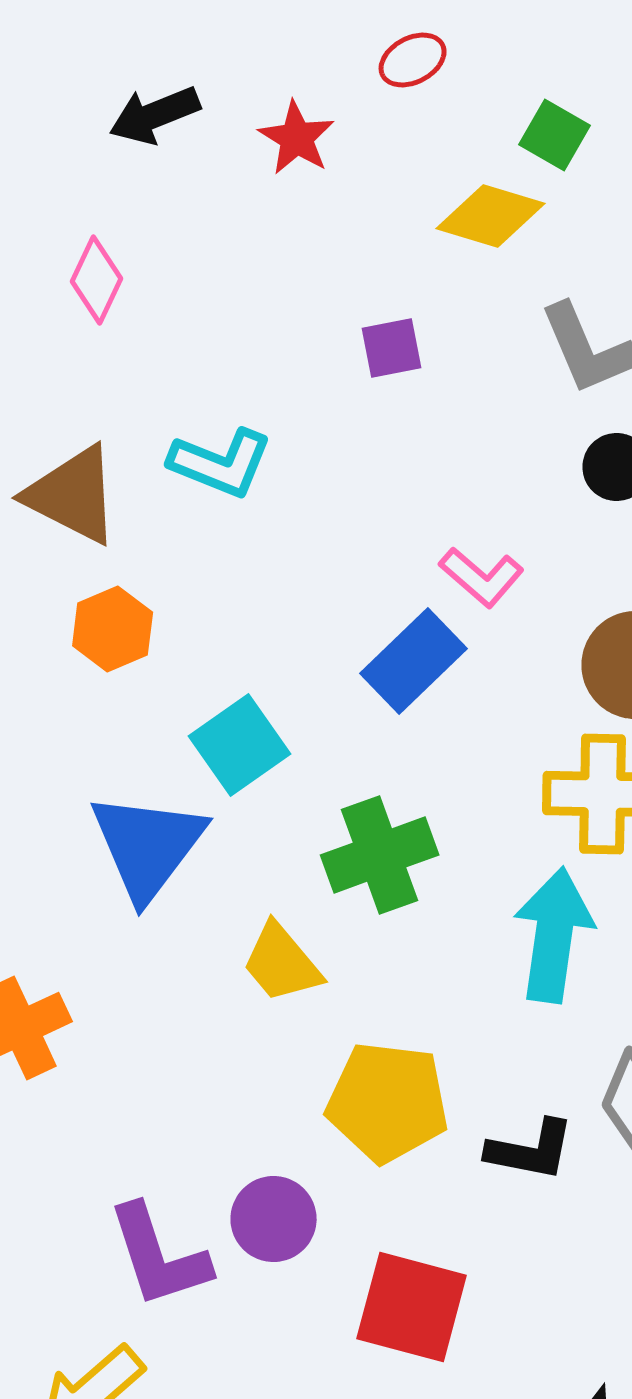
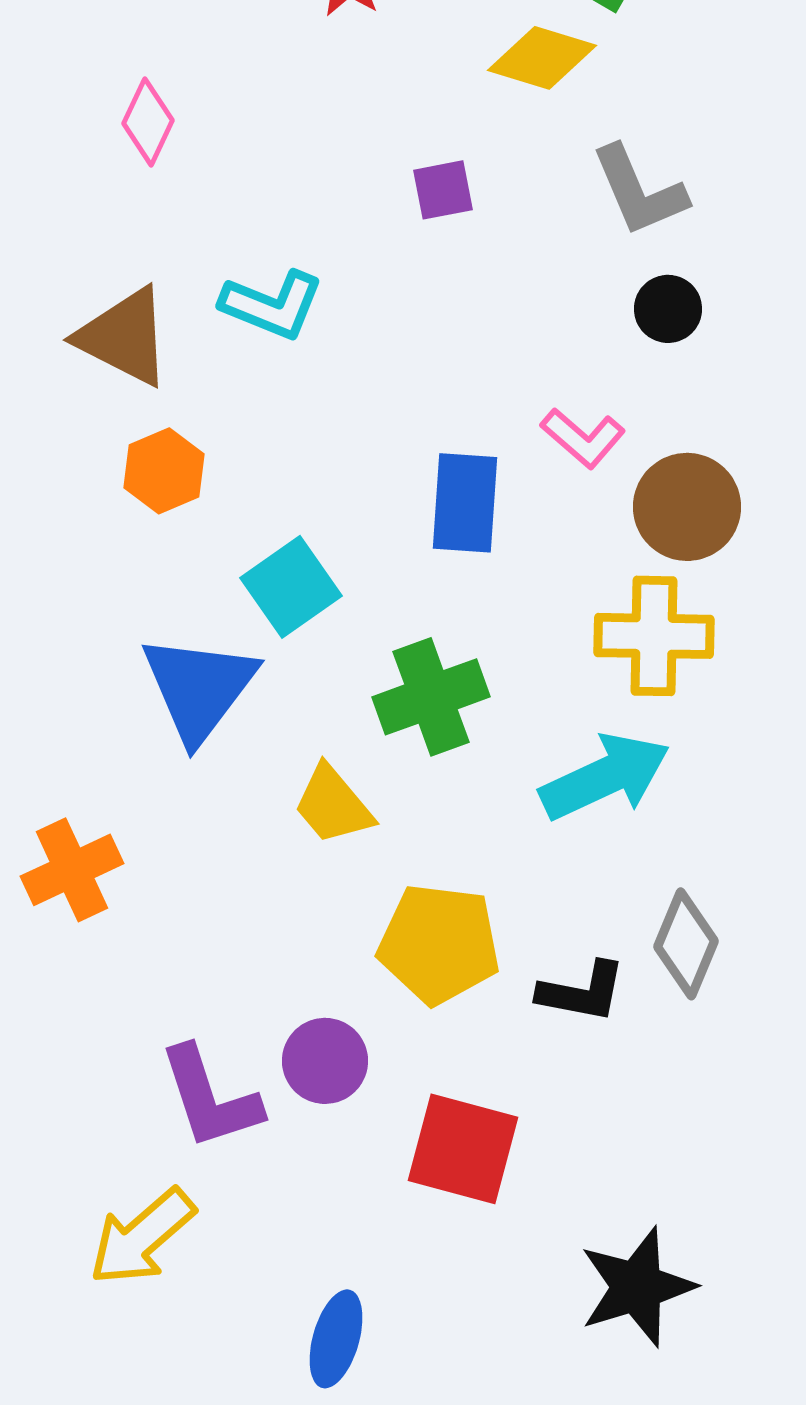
pink L-shape: (482, 577) -> (583, 438), moved
blue rectangle: (414, 661) -> (465, 503), turned -42
cyan arrow: (554, 935) -> (605, 777), turned 57

